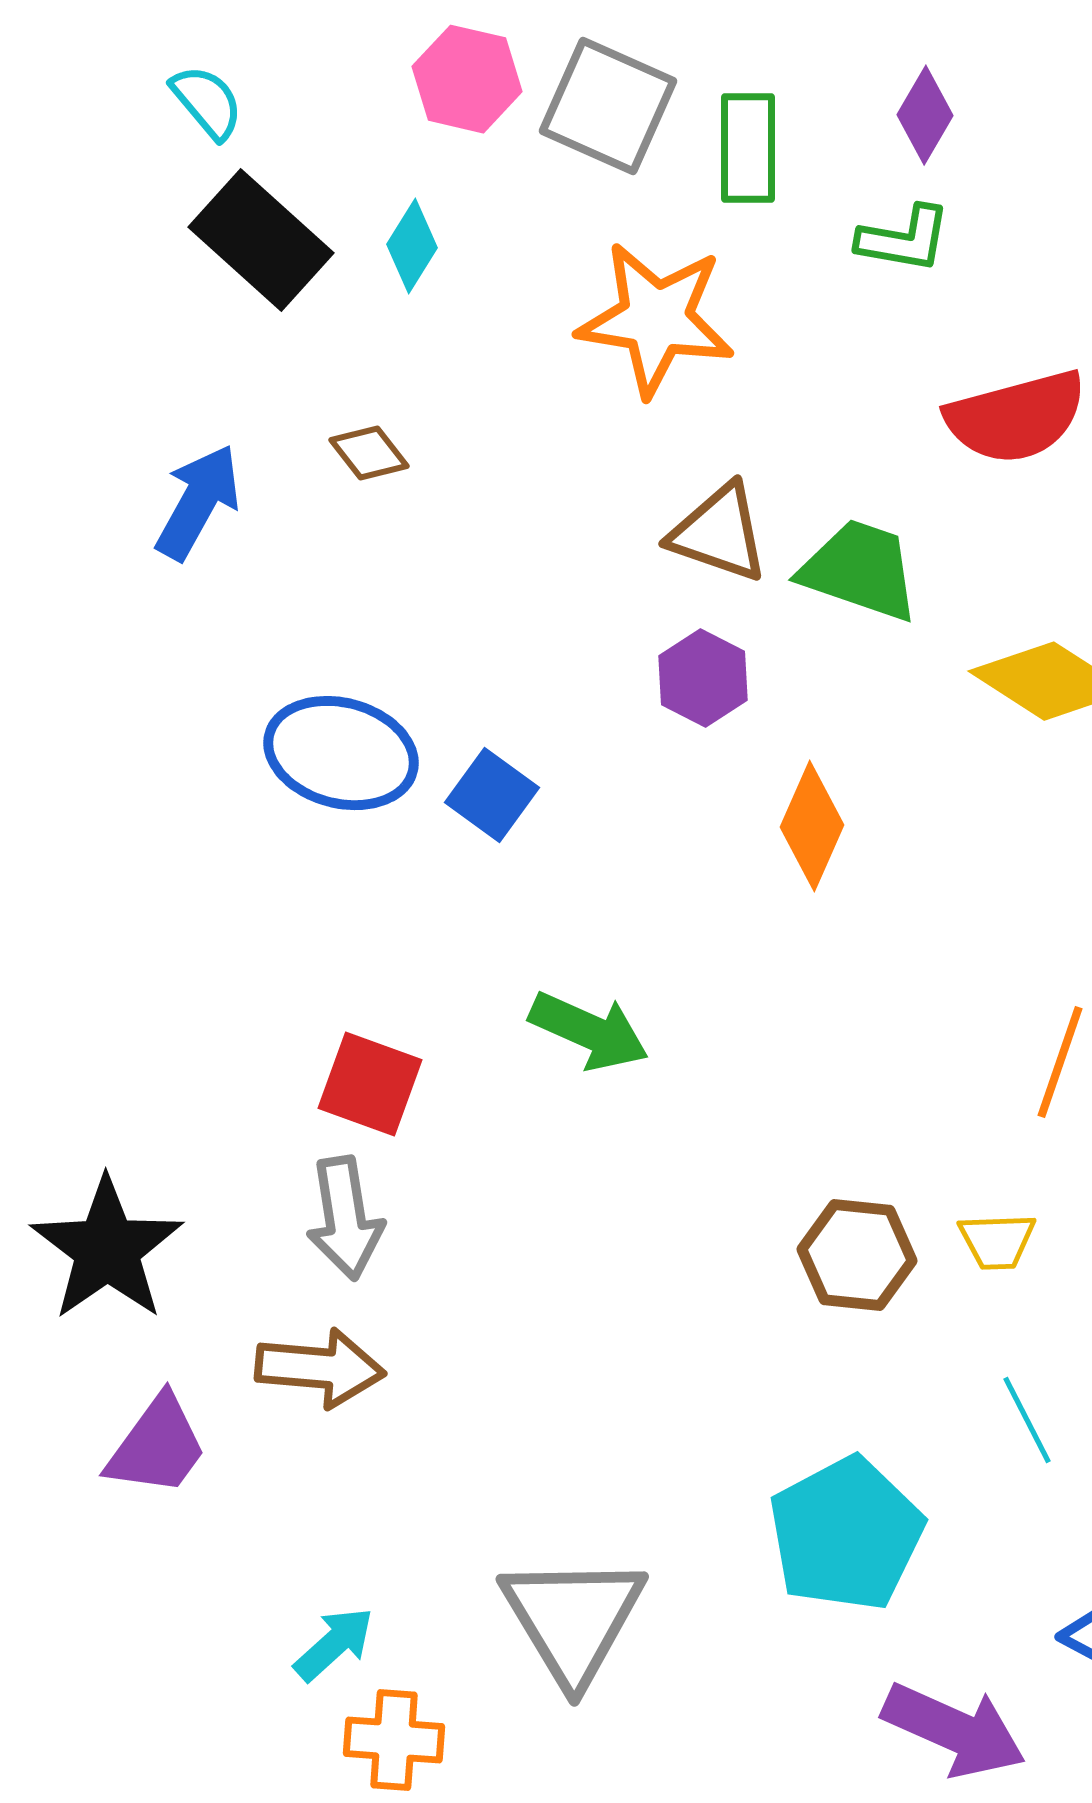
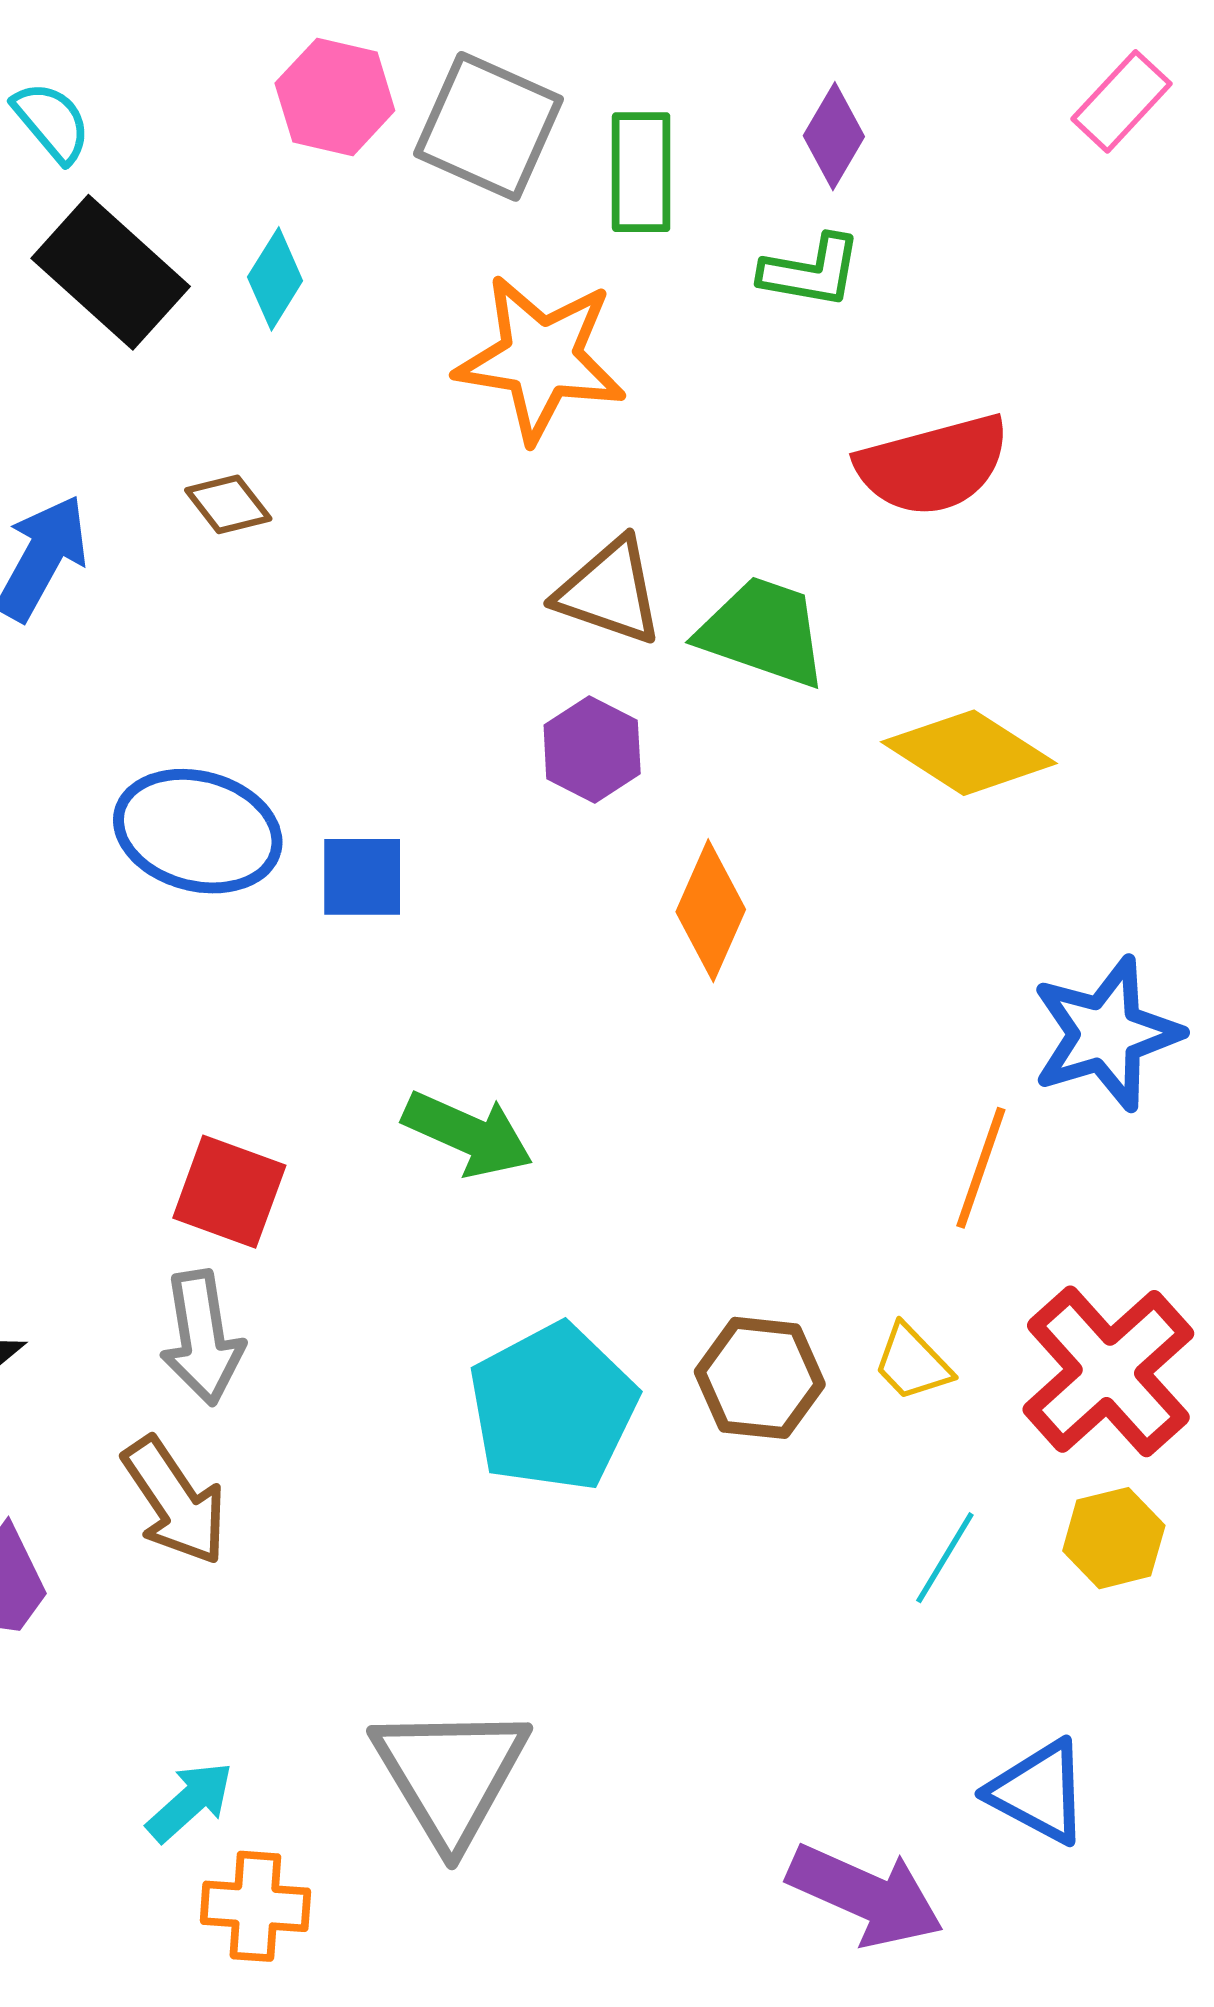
blue square: (492, 795) -> (362, 877), turned -36
yellow trapezoid: (997, 1241) -> (912, 1363), turned 48
brown arrow: (320, 1368) -> (175, 1501), turned 51
cyan line: (1027, 1420) -> (945, 1558), turned 58
cyan pentagon: (846, 1534) -> (553, 1407), moved

